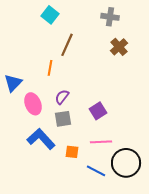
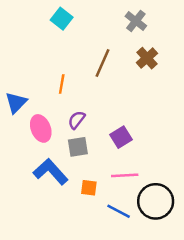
gray cross: (110, 17) -> (136, 21), turned 30
brown line: (67, 45) -> (102, 63), moved

